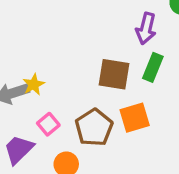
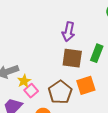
purple arrow: (146, 29) -> (68, 32), moved
yellow star: (34, 84) -> (24, 81), moved

